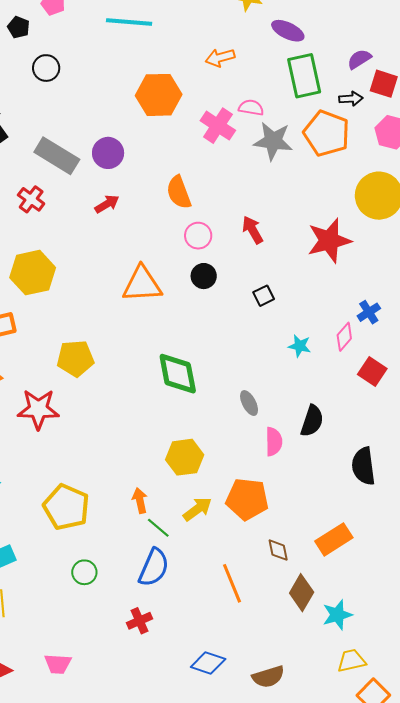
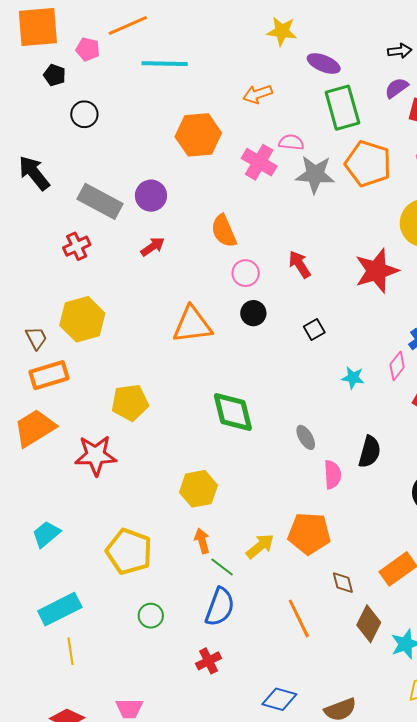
black arrow: (351, 99) -> (400, 51), moved
red cross: (31, 199) -> (77, 246), turned 32
yellow hexagon: (185, 457) -> (198, 489), moved

